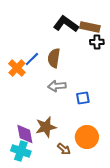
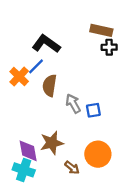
black L-shape: (66, 24) -> (46, 44), moved
brown semicircle: (54, 58) -> (50, 85), moved
gray arrow: (57, 86) -> (73, 104), moved, turned 66

